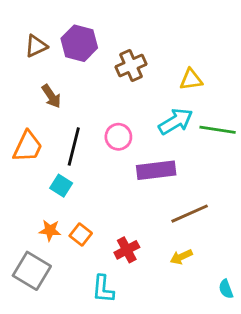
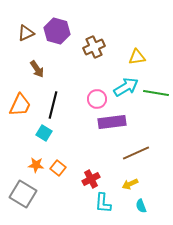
pink circle: (118, 137) -> (97, 99), moved
cyan L-shape: (103, 289) -> (103, 203), moved
cyan semicircle: (226, 289) -> (141, 206), moved

